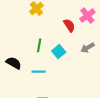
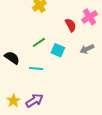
green line: (39, 45) -> (39, 42), turned 40
cyan square: (59, 52) -> (58, 50), turned -32

